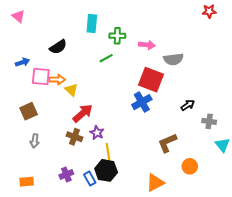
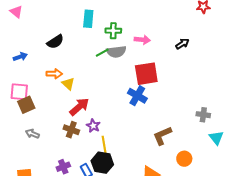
gray semicircle: (173, 59) -> (116, 52), moved
pink square: (41, 77) -> (19, 92), moved
red square: (151, 80) -> (146, 74), turned -30
blue cross: (142, 102) -> (137, 96), turned -30
black arrow: (188, 105) -> (182, 44), moved
gray arrow: (35, 141) -> (32, 134), turned 104

